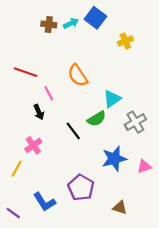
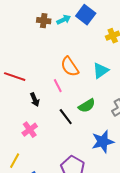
red line: (26, 72) -> (15, 77), moved
pink line: (49, 93) -> (58, 86), moved
cyan triangle: (112, 99) -> (101, 71), moved
yellow line: (17, 169) -> (15, 161), moved

